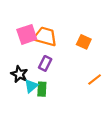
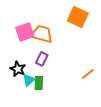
orange square: (84, 42) -> (78, 17), moved, size x1.5

